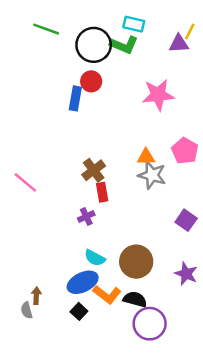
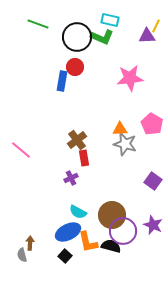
orange L-shape: (107, 294) -> (88, 242), turned 40
purple circle: (150, 324) -> (123, 231), moved

